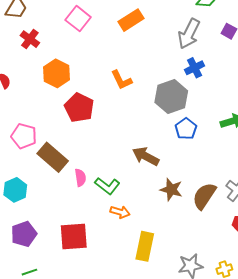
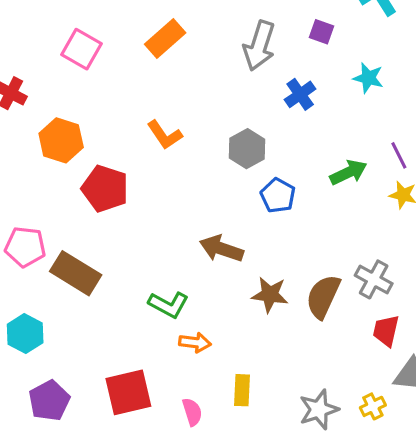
blue cross: (195, 68) -> (300, 94), moved
gray hexagon: (171, 97) -> (247, 149), size x0.7
pink semicircle: (80, 178) -> (192, 412), moved
yellow rectangle: (145, 246) -> (242, 390), size x0.7

